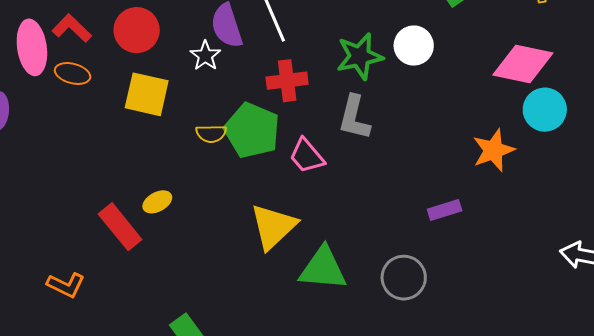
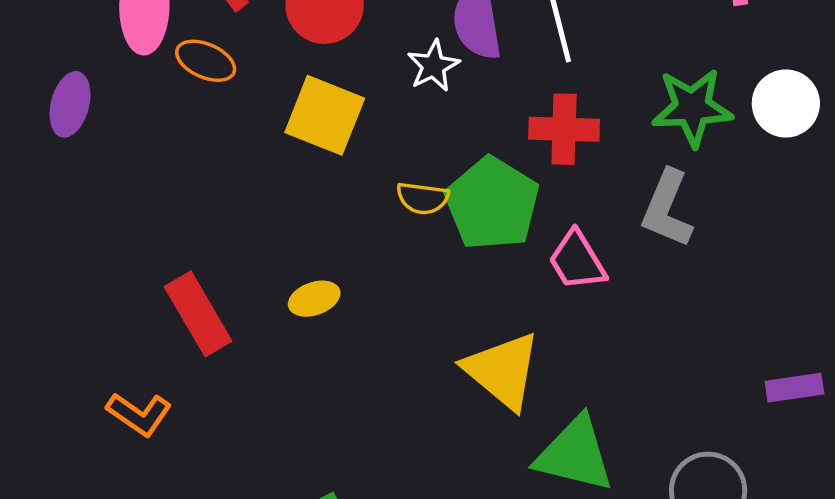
red rectangle: (120, 227) -> (198, 314), moved
yellow triangle: (273, 227) -> (502, 371), turned -46

